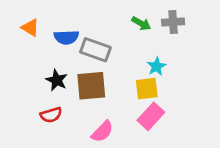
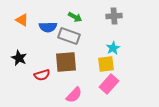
gray cross: (173, 22) -> (114, 16), moved
green arrow: (141, 23) -> (75, 17), moved
black star: (57, 80) -> (19, 58), moved
red semicircle: (51, 115) -> (42, 75), moved

